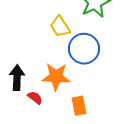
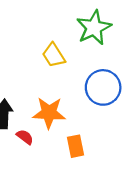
blue circle: (84, 49) -> (103, 87), moved

